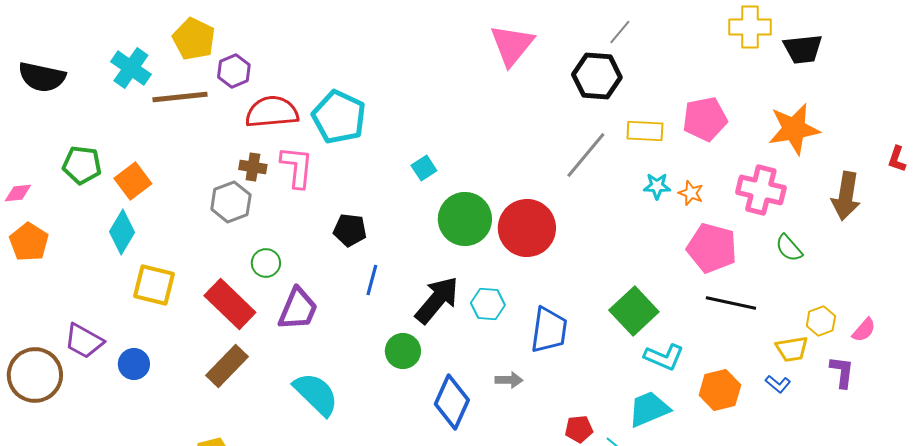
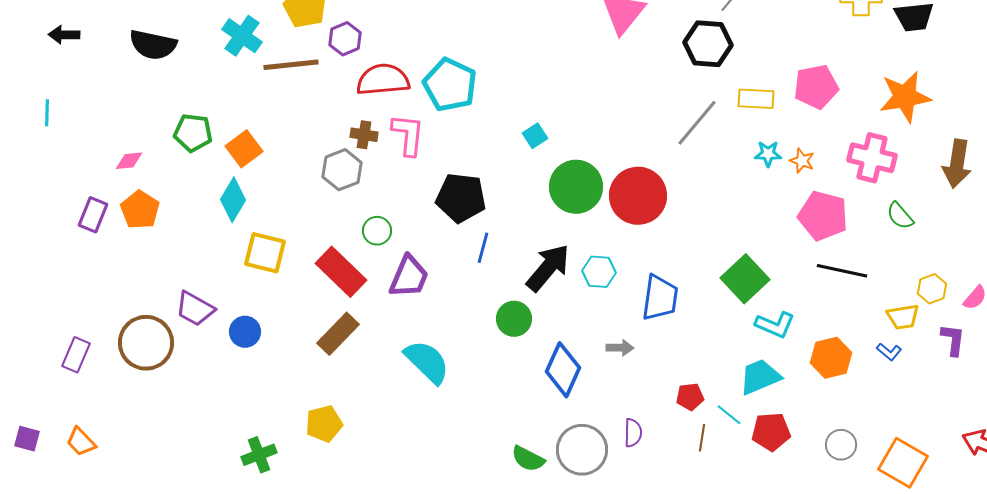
black pentagon: (350, 230) -> (461, 198), size x1.5

